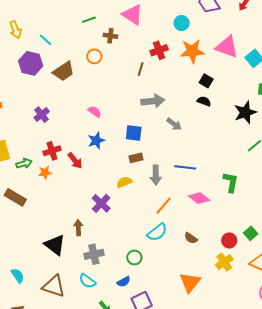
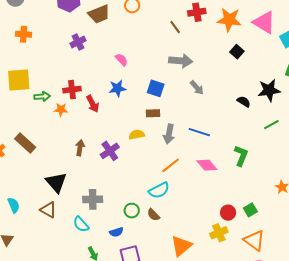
brown line: (141, 69) -> (175, 27), turned -64
black semicircle: (204, 101) -> (244, 102), moved
purple cross: (42, 115) -> (78, 42), moved
brown rectangle: (15, 197) -> (25, 143), moved
brown arrow: (78, 228) -> (80, 148), moved
brown semicircle: (191, 238) -> (153, 215), moved
brown triangle: (54, 286) -> (48, 210), moved, size x0.7

